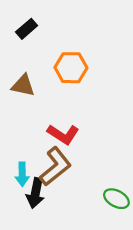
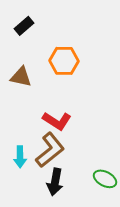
black arrow: (35, 193) -> (55, 182), moved

